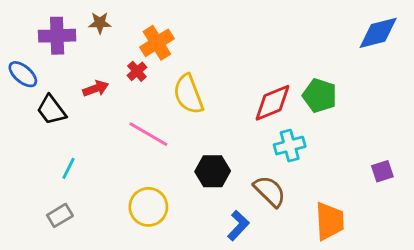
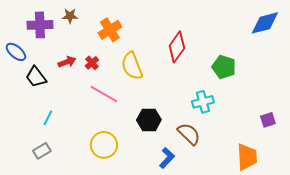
red cross: (137, 71) -> (92, 63), moved
red diamond: (273, 103) -> (177, 47), moved, turned -32
orange trapezoid: (330, 221) -> (247, 157), moved

